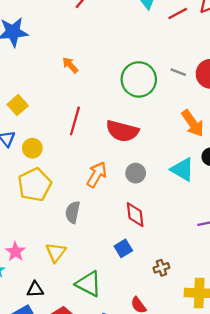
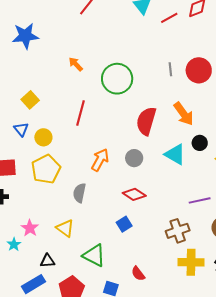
gray line: (178, 72) -> (170, 69), turned 64
green circle: (139, 79) -> (117, 79), moved
red semicircle: (122, 131) -> (146, 121), moved, turned 92
red diamond: (135, 215) -> (134, 194), turned -50
yellow triangle: (56, 252) -> (65, 228), turned -30
brown cross: (161, 268) -> (178, 231), moved, size x1.6

